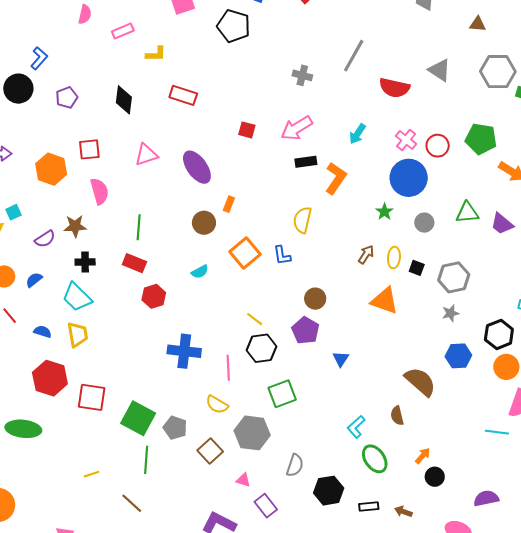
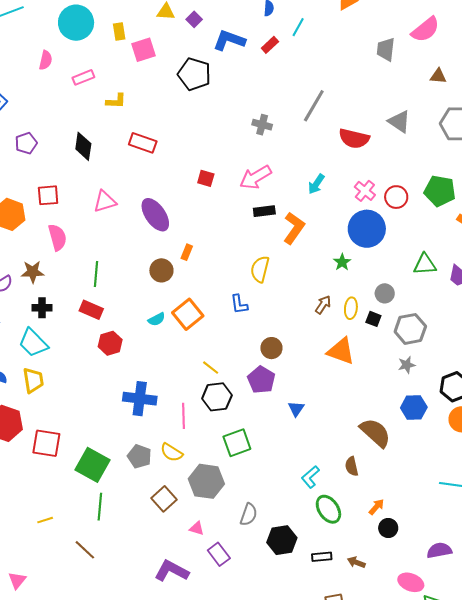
gray circle: (424, 223) -> (385, 293), moved
orange square: (245, 253) -> (188, 314), moved
gray pentagon: (175, 428) -> (139, 456), moved

